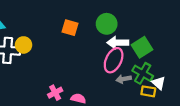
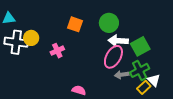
green cross: (143, 73) -> (140, 70), turned 30
yellow rectangle: (148, 91) -> (144, 87), turned -56
pink cross: (55, 93) -> (57, 51), moved

